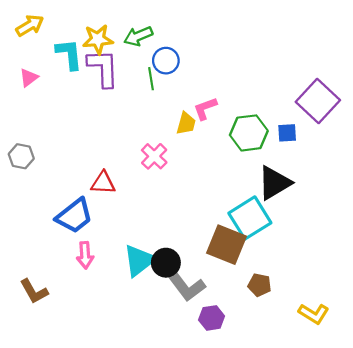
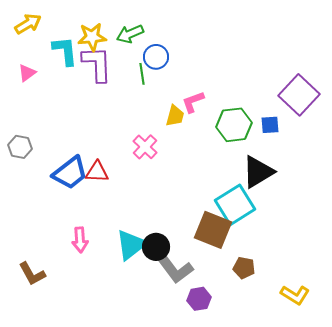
blue trapezoid: (74, 216) -> (70, 173), moved

